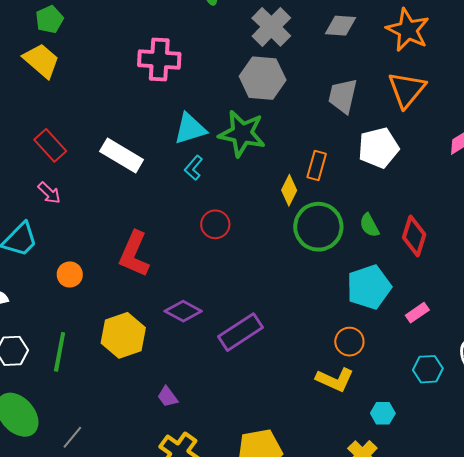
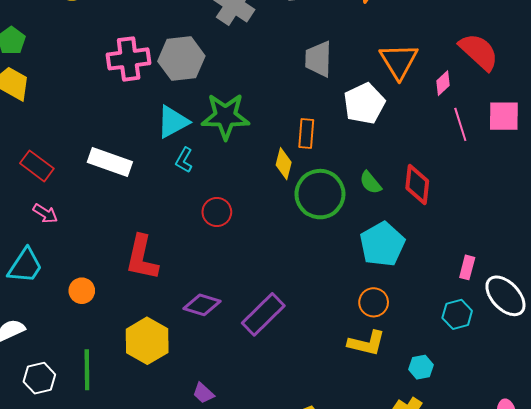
gray hexagon: (263, 78) -> (181, 59), moved
orange triangle: (407, 90) -> (399, 61), moved
pink rectangle: (417, 313) -> (467, 267), moved, turned -30

